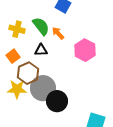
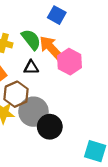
orange arrow: (58, 33) -> (51, 48), size x1.6
pink hexagon: (85, 50) -> (70, 62), moved

